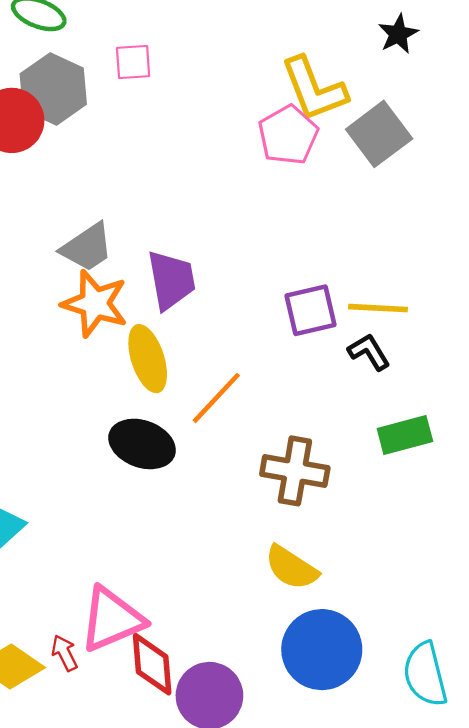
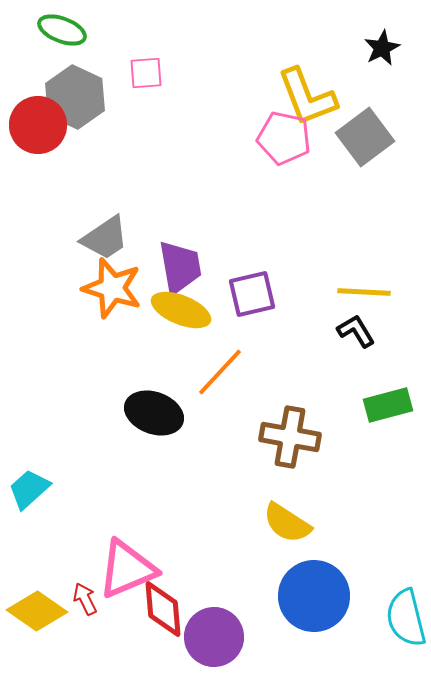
pink pentagon: (288, 135) -> (284, 138), turned -30
purple square: (311, 310) -> (252, 294), moved
yellow ellipse: (148, 359) -> (181, 310), moved, turned -50

